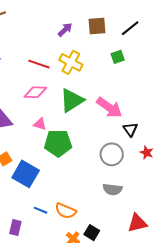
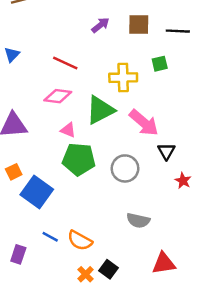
black line: (130, 28) -> (178, 31), turned 36
yellow cross: (71, 62) -> (123, 78), moved, turned -35
pink triangle: (40, 124) -> (68, 130), moved
gray circle: (112, 154) -> (125, 168), moved

